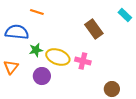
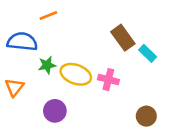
orange line: (37, 12) -> (48, 16), turned -40
cyan rectangle: (125, 15) -> (148, 53), moved
purple circle: (42, 76) -> (55, 111), moved

